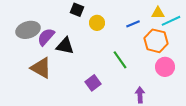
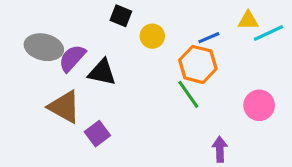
gray ellipse: (28, 30) -> (44, 47), turned 30
orange hexagon: (156, 41) -> (198, 64), moved
purple square: (93, 83) -> (97, 134), moved

